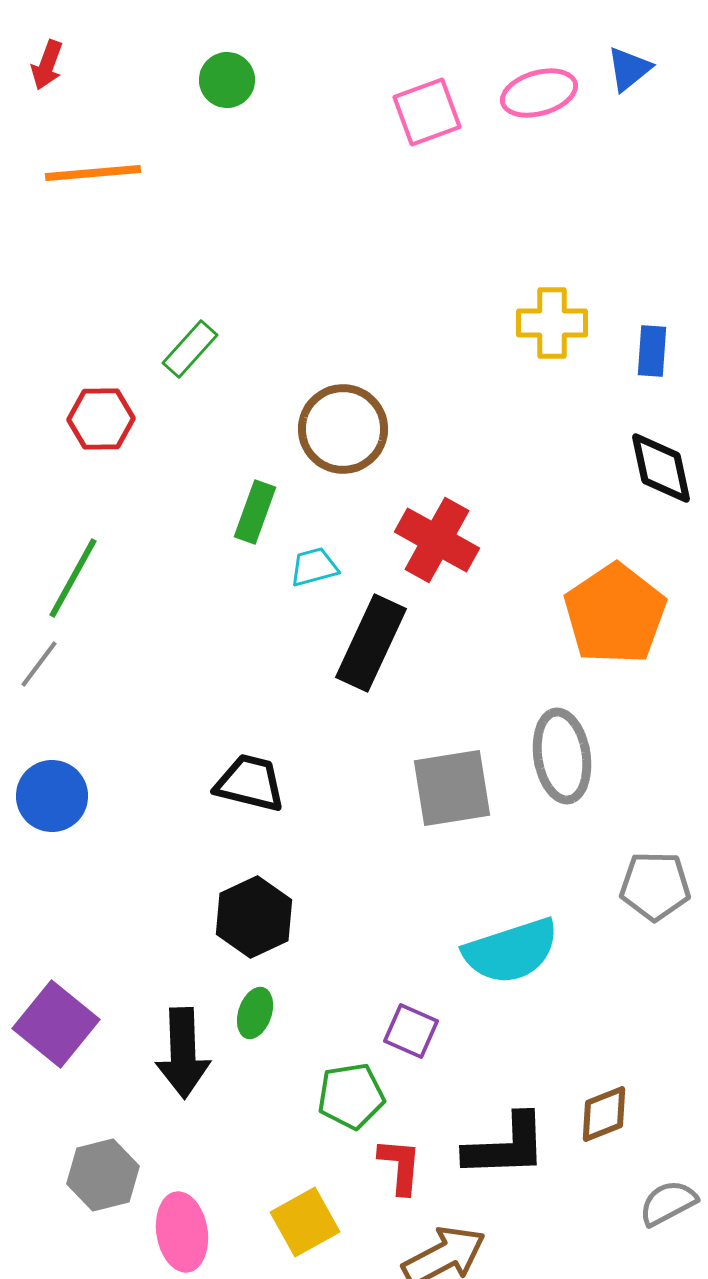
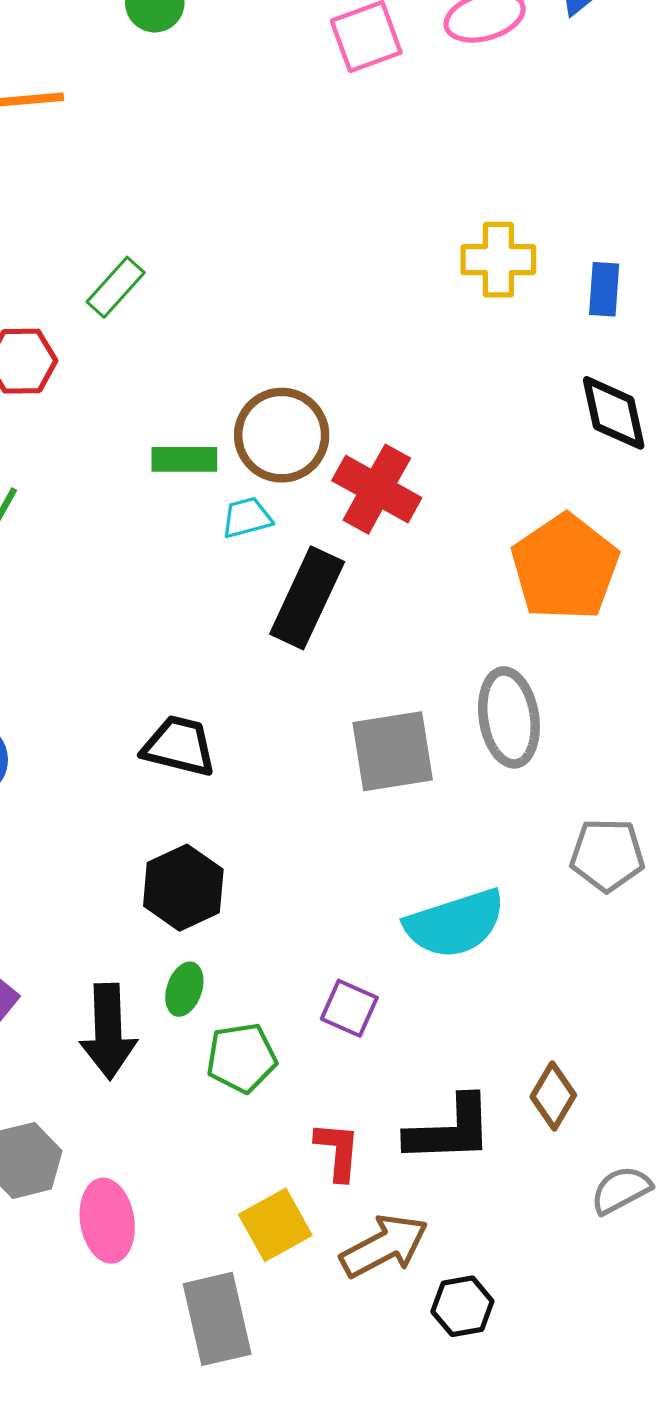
brown circle: (343, 429) -> (282, 435), moved
green rectangle: (255, 512) -> (184, 459), turned 70
green pentagon: (351, 1096) -> (241, 1058), moved
brown diamond: (604, 1114) -> (553, 1096), turned -38
yellow square: (305, 1222) -> (275, 1225), moved

